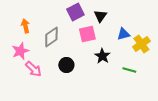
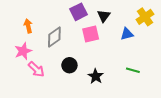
yellow cross: (141, 44) -> (145, 17), moved
black star: (102, 56) -> (96, 76), moved

